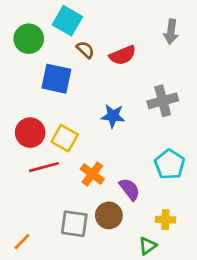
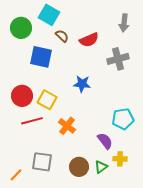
gray cross: (163, 101) -> (118, 59), moved
cyan pentagon: (170, 164) -> (123, 119), turned 30
purple semicircle: (130, 189) -> (105, 141), moved
brown circle: (109, 215) -> (79, 167), moved
gray square: (74, 224) -> (42, 162), moved
green triangle: (148, 246) -> (101, 167), moved

